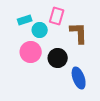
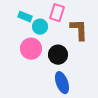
cyan rectangle: (25, 20) -> (25, 17), turned 40
blue ellipse: (79, 78) -> (62, 83), moved

